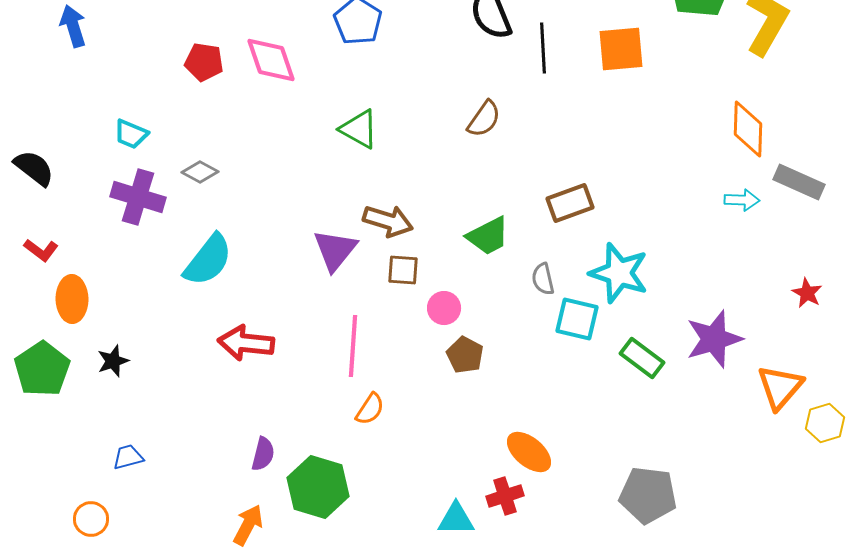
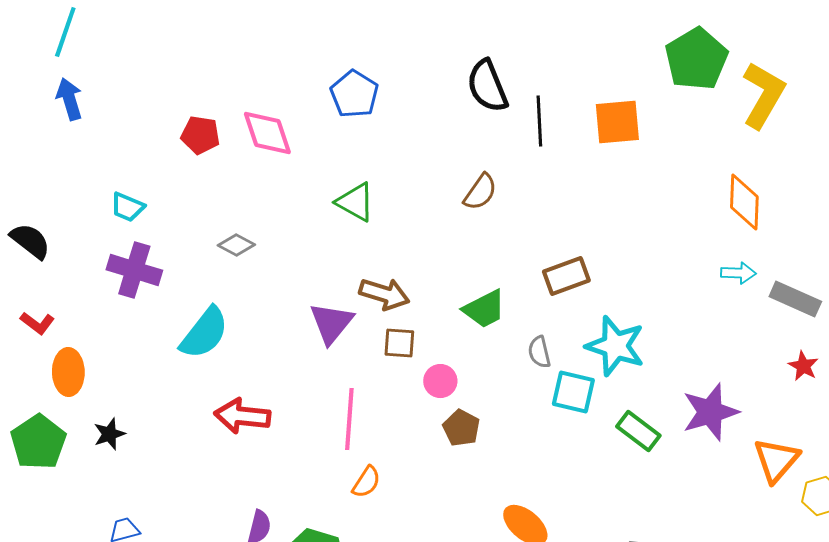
gray diamond: (200, 172) -> (236, 245), moved
gray rectangle: (799, 182) -> (795, 299), moved

